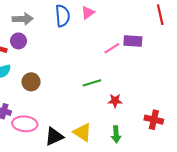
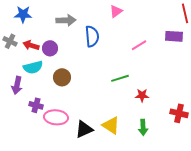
blue semicircle: (63, 16) -> (92, 36), moved
gray arrow: (23, 19) -> (66, 20), moved
purple circle: (18, 41) -> (50, 48), moved
purple rectangle: (133, 41) -> (174, 36), moved

